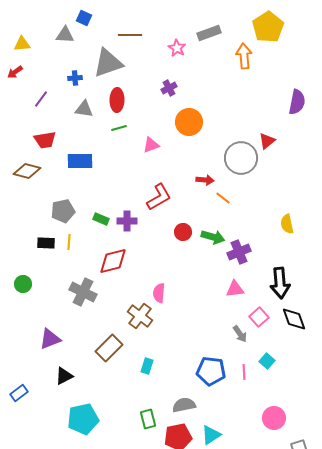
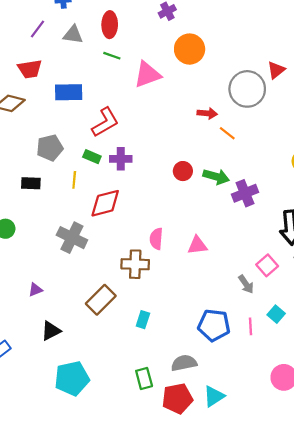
purple line: (41, 99) -> (38, 29), moved
green line: (119, 128) -> (112, 56), turned 35
pink triangle: (151, 145) -> (147, 75), size x1.5
red L-shape: (159, 197) -> (105, 122), moved
yellow line: (69, 242) -> (74, 180), moved
pink triangle: (235, 289) -> (197, 245), moved
brown cross: (140, 316) -> (135, 264), turned -35
purple triangle: (50, 339) -> (35, 290), size x0.6

